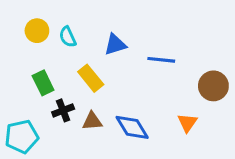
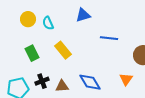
blue triangle: (115, 44) -> (83, 15), moved
black cross: (63, 110) -> (42, 81), moved
brown triangle: (92, 121) -> (62, 86), moved

